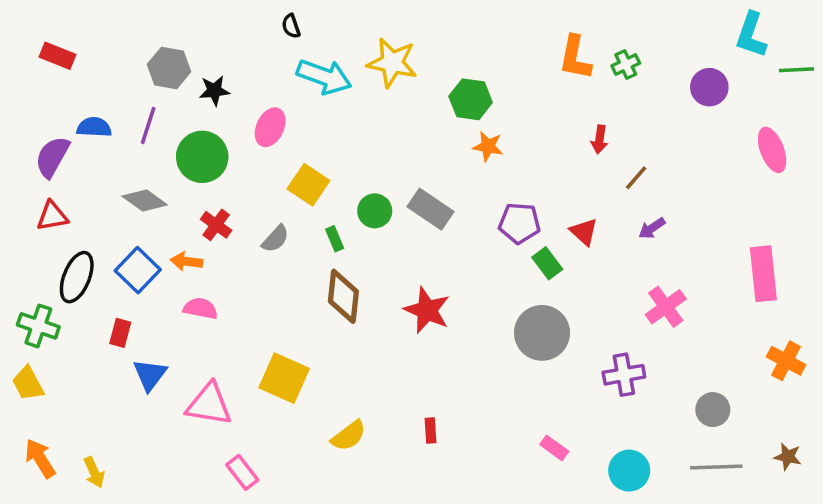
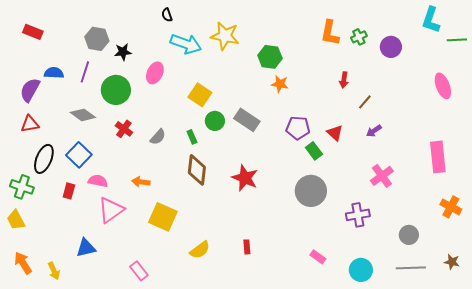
purple circle: (709, 87) -> (391, 47), moved
yellow square: (308, 185) -> (200, 95), moved
orange arrow: (186, 261) -> (141, 182), moved
pink semicircle: (200, 308) -> (98, 181), moved
blue triangle: (150, 375) -> (86, 248), moved, turned 40
pink triangle: (209, 404) -> (111, 210), moved, turned -44

